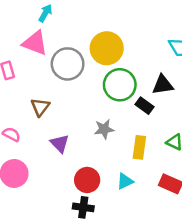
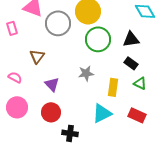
black rectangle: (145, 106) -> (131, 63), moved
red circle: (87, 180) -> (51, 112), moved
cyan triangle: (125, 181) -> (102, 113), size x1.5

